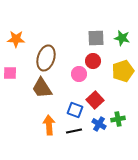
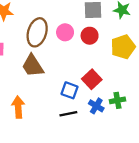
pink circle: (79, 74) -> (65, 32), moved
orange arrow: (49, 125) -> (18, 107), moved

